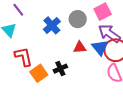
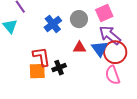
red L-shape: (23, 57) -> (42, 57), moved
orange square: (39, 73) -> (37, 71), turned 30

